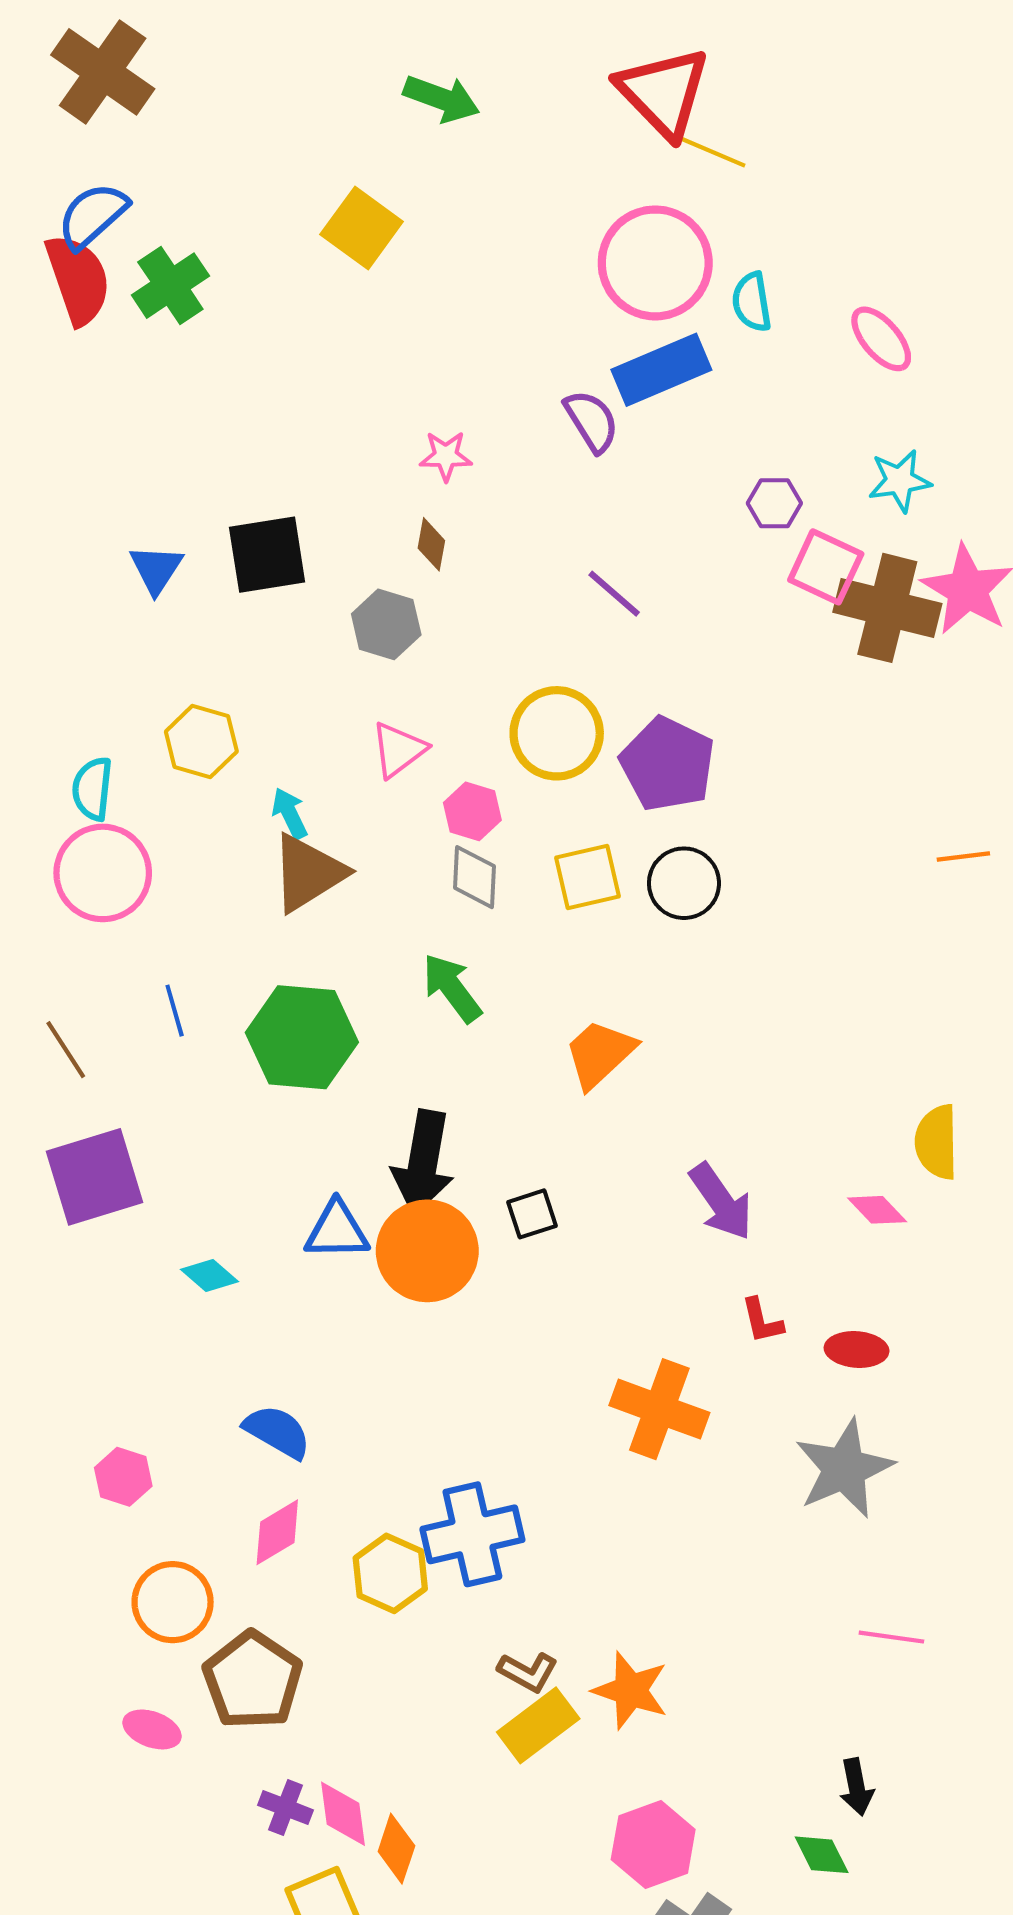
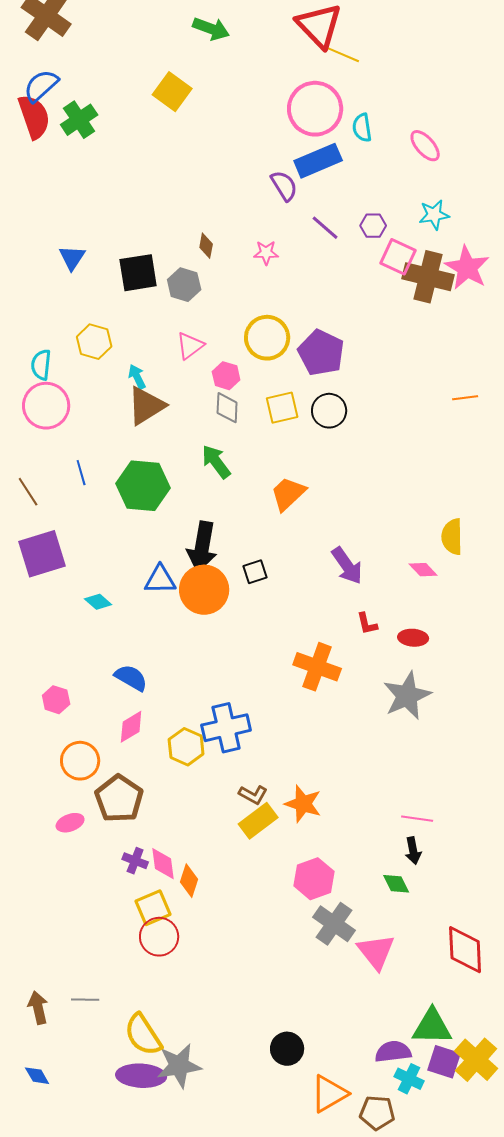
pink star: (446, 456) -> (266, 253), moved
black square: (267, 555) -> (138, 273), moved
purple line: (614, 594) -> (325, 228), moved
pink line: (891, 1637) -> (417, 819), moved
pink ellipse: (152, 1729) -> (70, 823), turned -40

